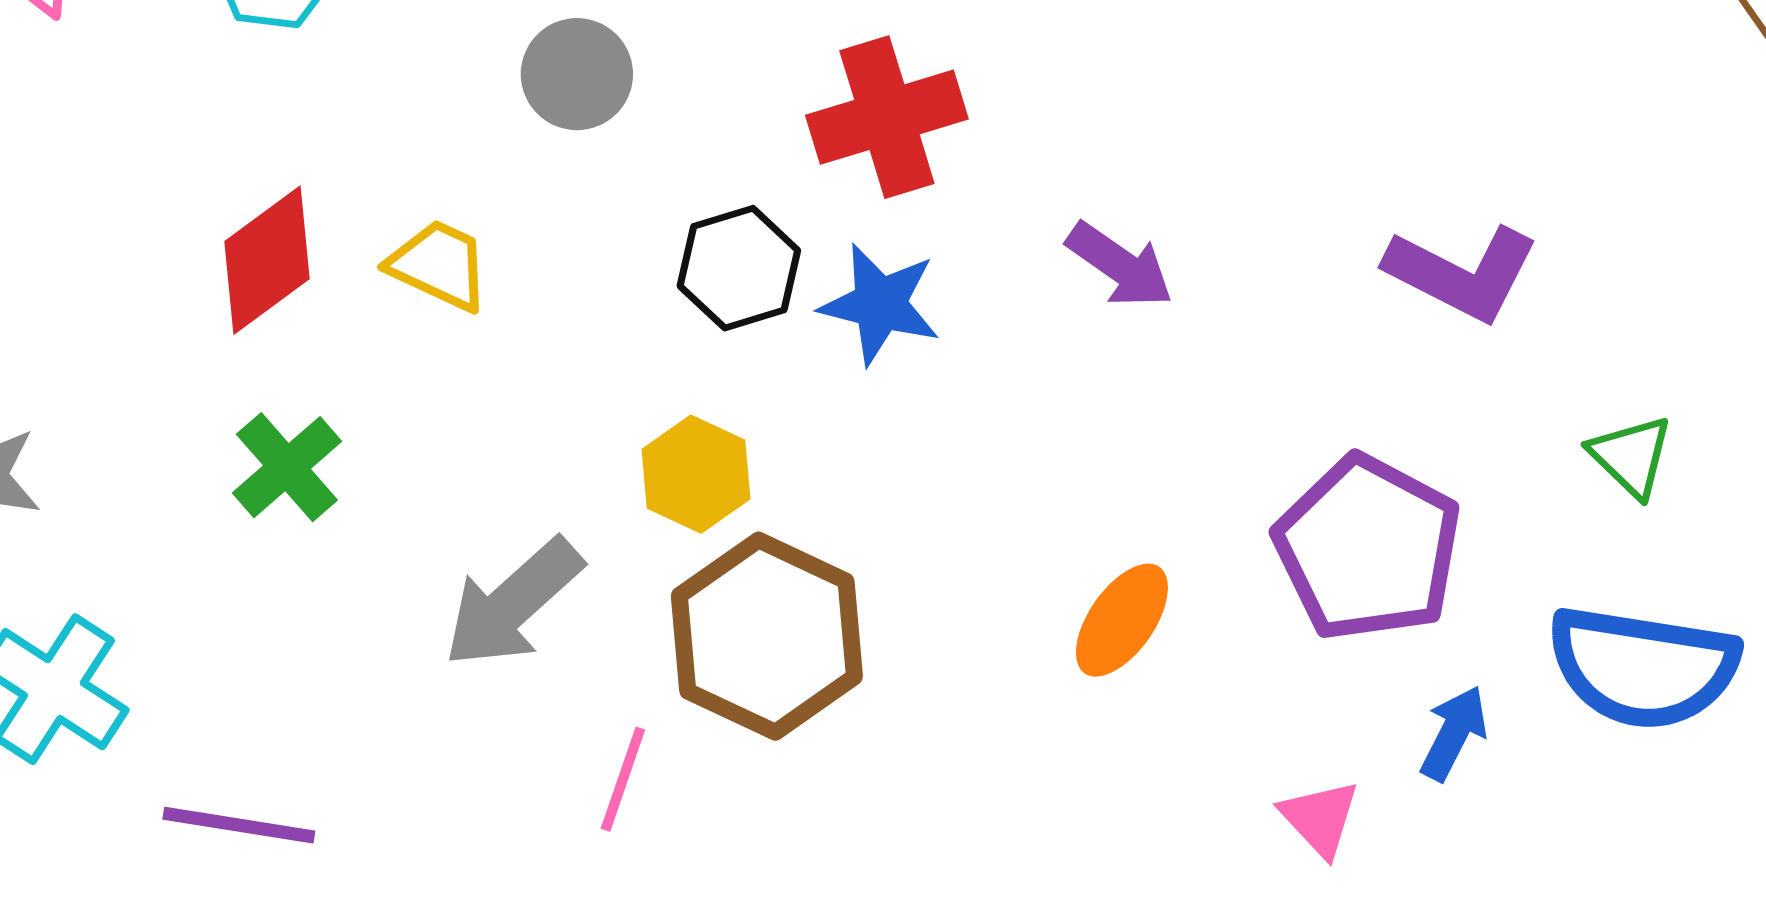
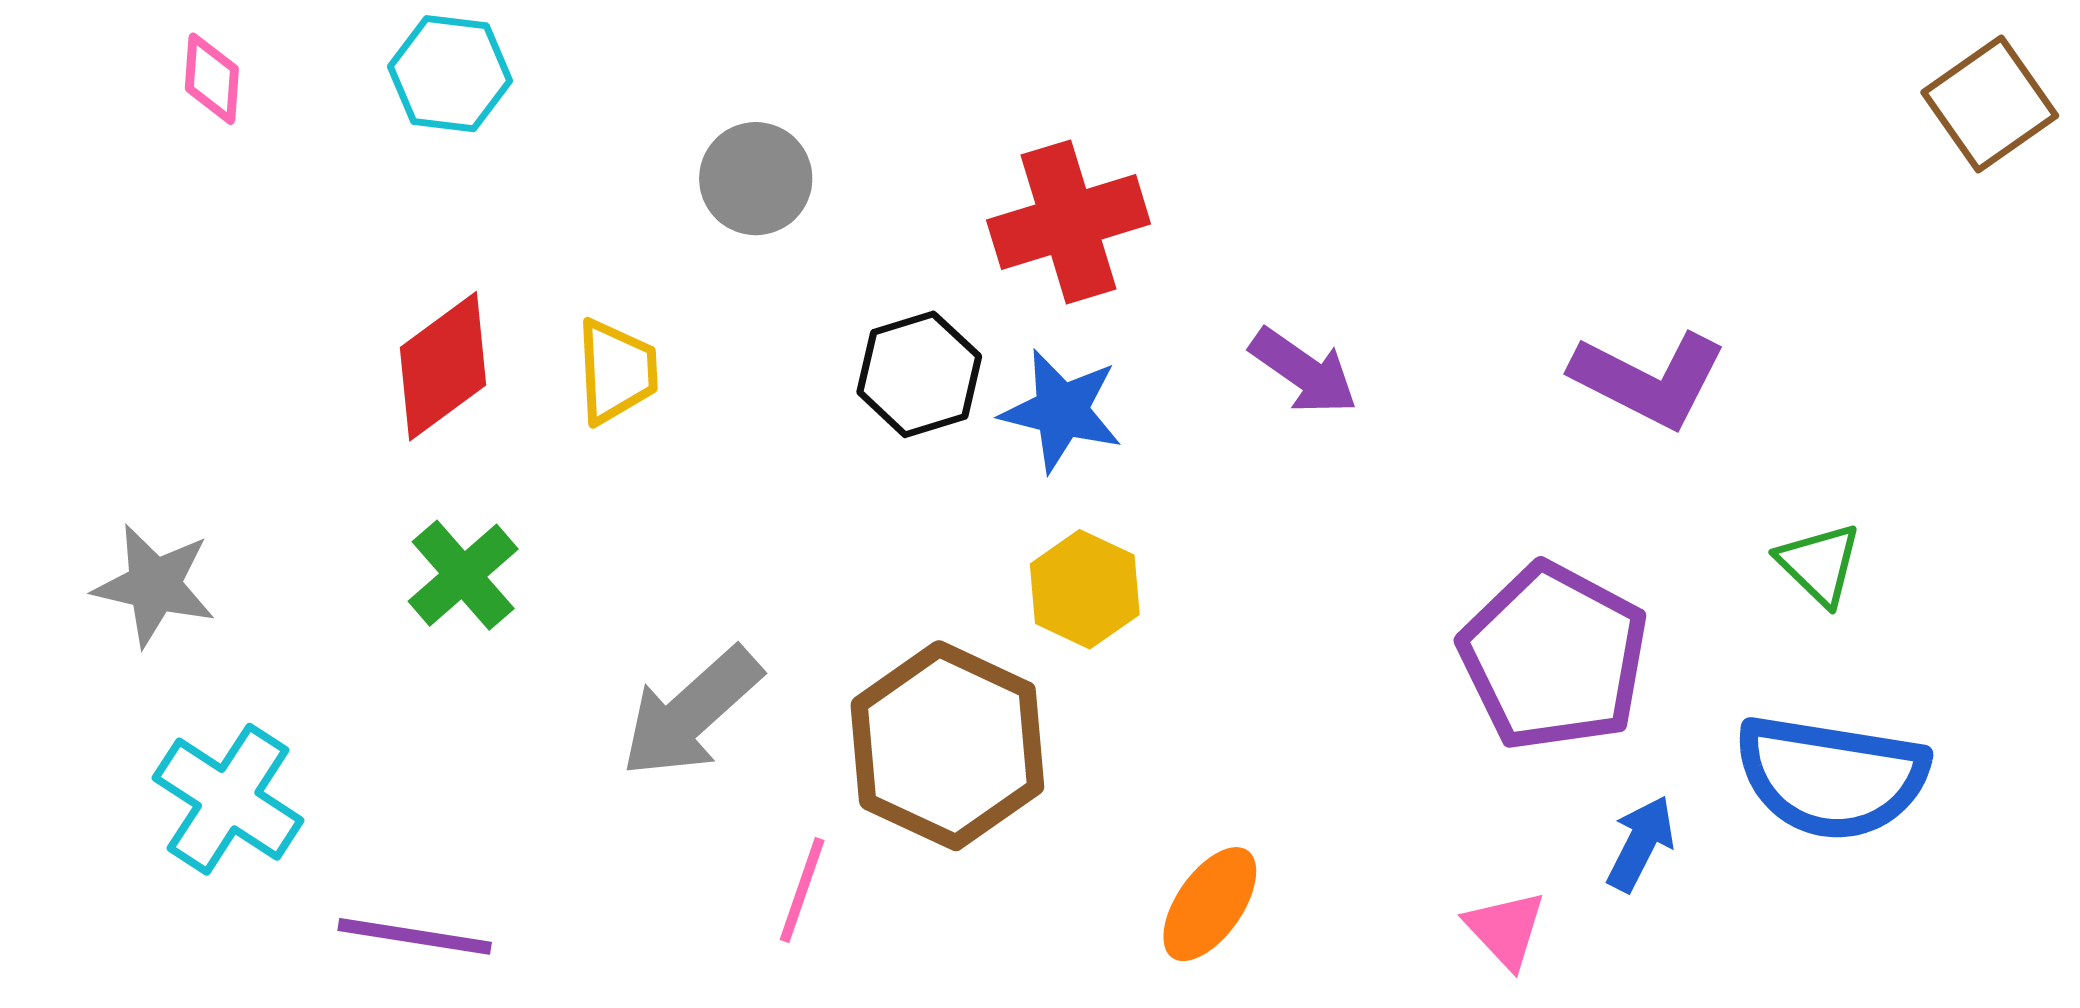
yellow trapezoid: (439, 265) -> (617, 371), turned 62
yellow hexagon: (696, 474) -> (1085, 589), moved
orange ellipse: (1122, 620) -> (1210, 904), moved

